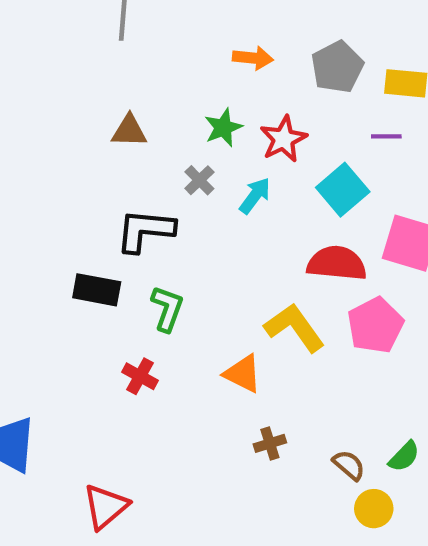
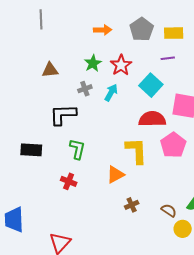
gray cross: (199, 180) -> (85, 89), turned 32
black rectangle: (97, 290) -> (31, 150), moved
yellow L-shape: (294, 328) -> (136, 151), turned 40
orange triangle: (243, 374) -> (115, 175), turned -48

